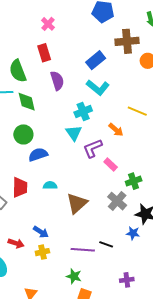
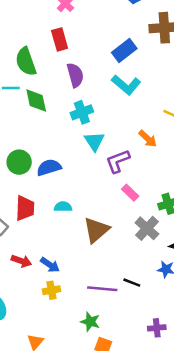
cyan cross: (83, 112) -> (82, 112), moved
green circle: (23, 134) -> (19, 162), moved
pink rectangle: (111, 164) -> (130, 193), moved
red arrow: (16, 243) -> (21, 261), moved

